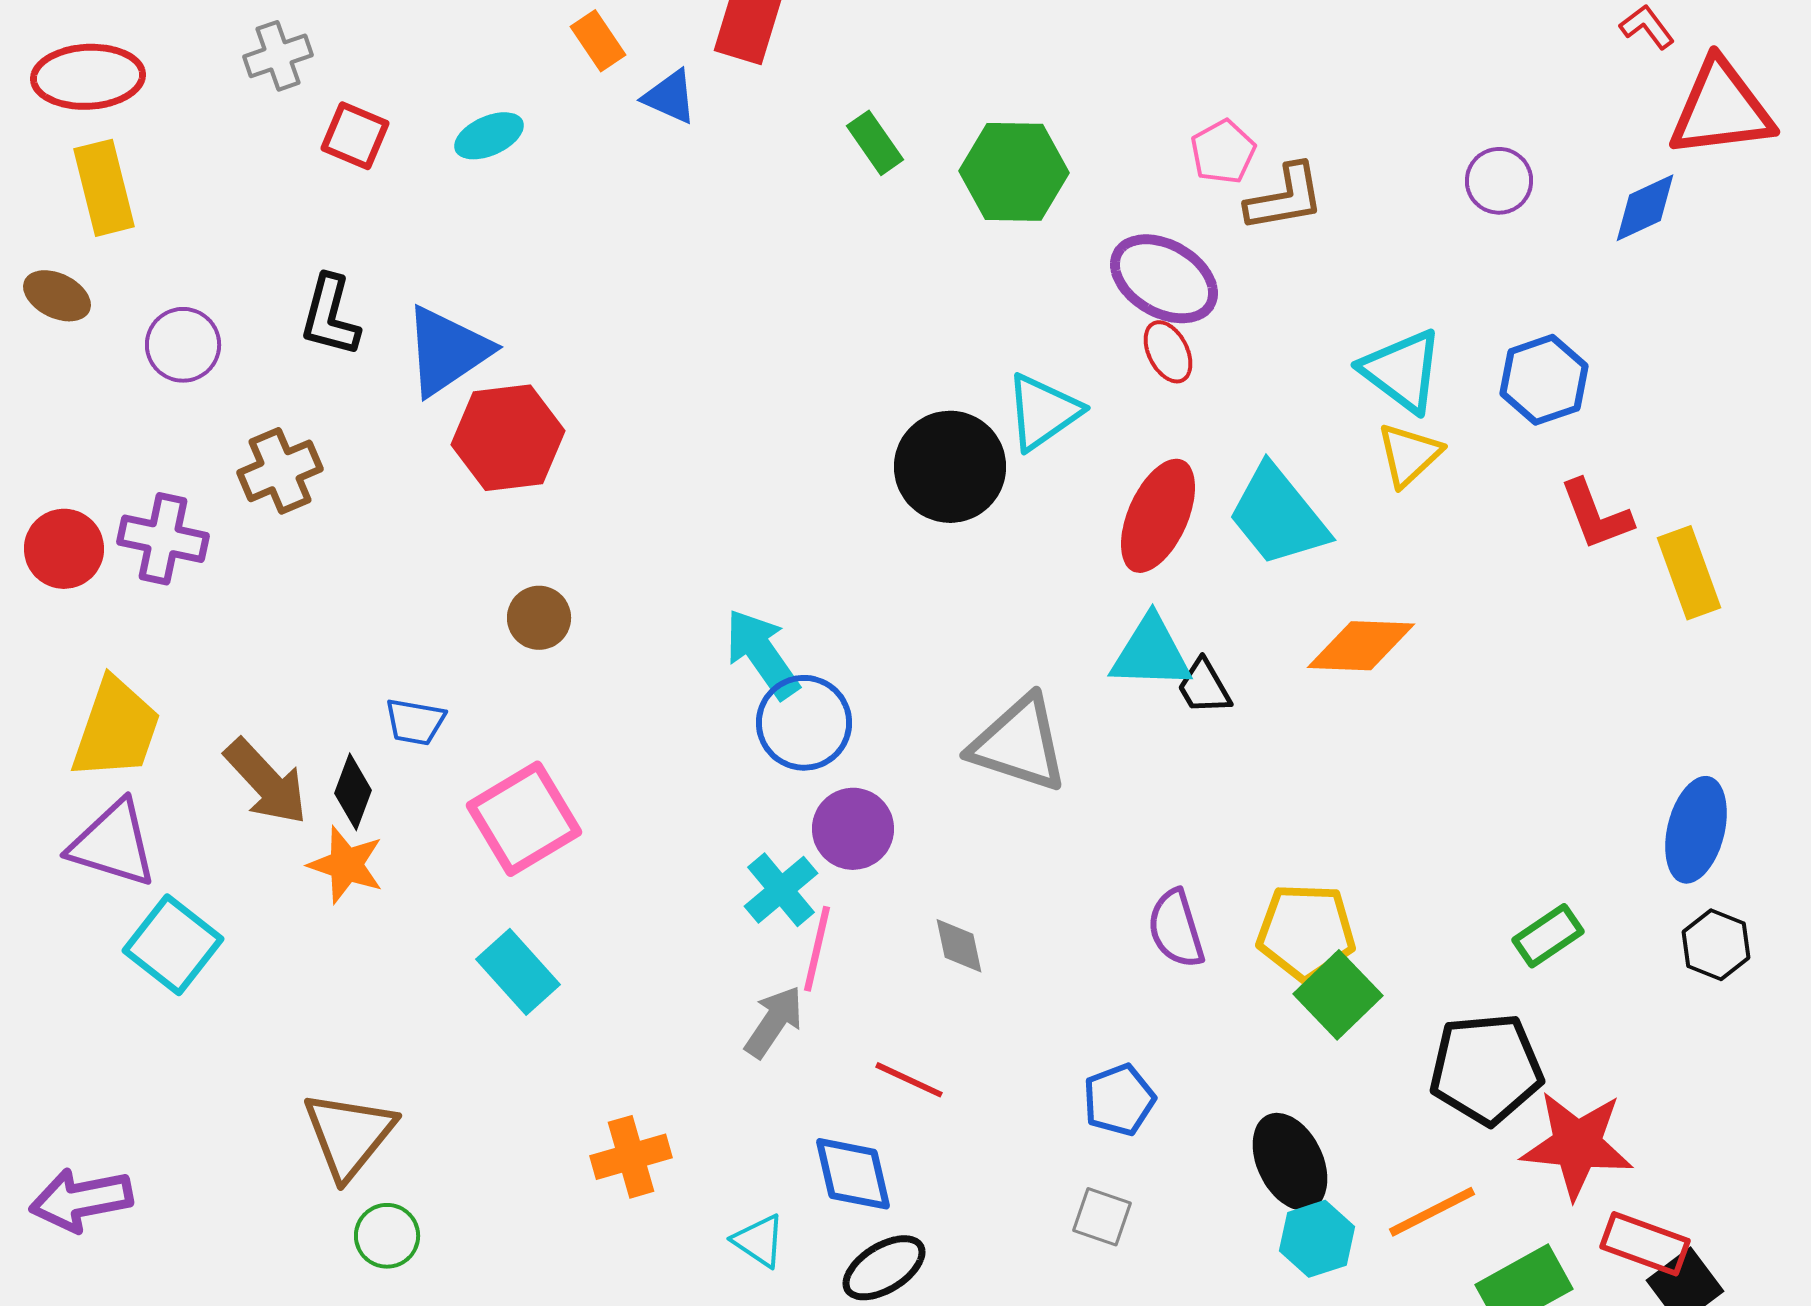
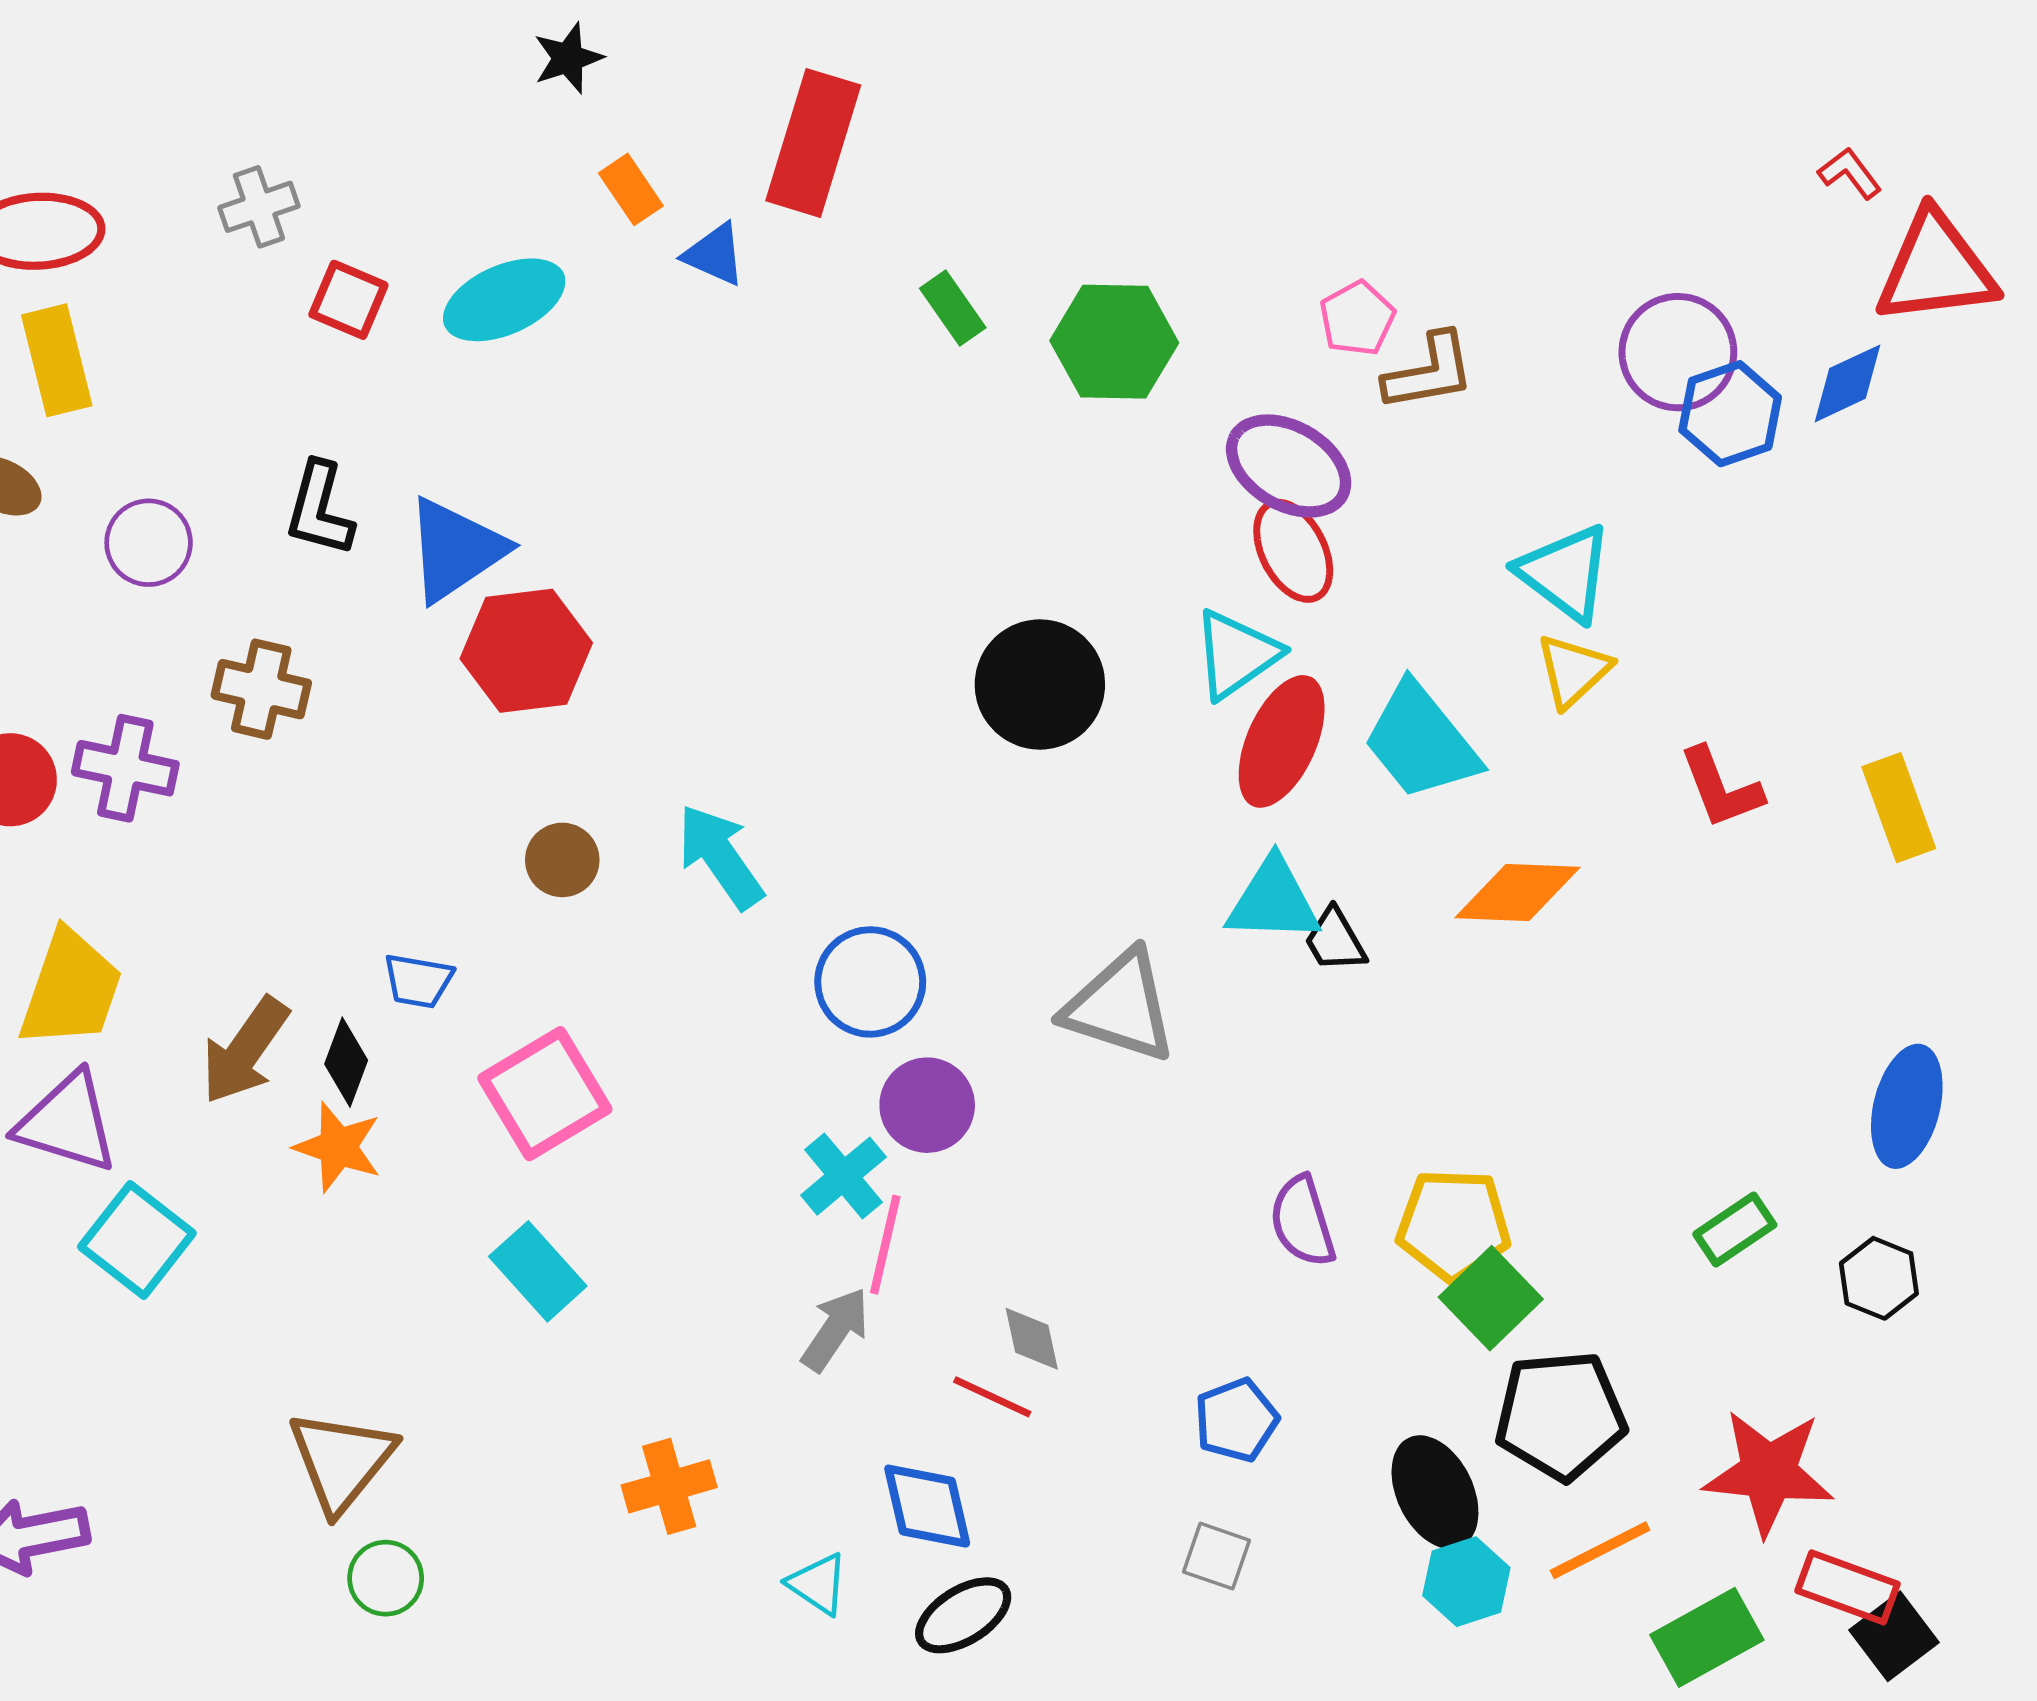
cyan ellipse: (489, 136) -> (504, 300), size x1.5
purple circle: (1499, 181) -> (1678, 352), size x1.5
red ellipse: (1168, 352) -> (1293, 551), size x1.4
blue hexagon: (1544, 380) -> (1730, 414), moved
cyan triangle: (1043, 412) -> (1236, 654), moved
brown cross: (280, 471) -> (261, 689), turned 36
red L-shape: (1596, 515) -> (1721, 788), moved
cyan arrow: (762, 654) -> (720, 856), moved
brown arrow: (266, 782) -> (245, 1051), turned 78
black hexagon: (1716, 945) -> (1879, 1278), moved
gray diamond: (959, 946) -> (1032, 1339), moved
black pentagon: (1486, 1069) -> (1561, 1415), moved

